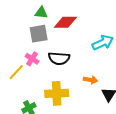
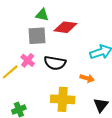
orange arrow: (90, 80) -> (87, 78), moved
yellow cross: (57, 93) -> (63, 99), moved

